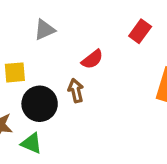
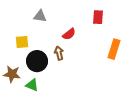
gray triangle: (45, 30) -> (40, 16), turned 32
red rectangle: (140, 31) -> (98, 17), turned -32

